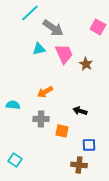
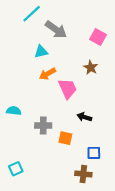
pink square: (98, 27) -> (98, 37), moved
pink trapezoid: (64, 54) -> (67, 89), moved
orange arrow: (45, 92) -> (47, 74), moved
cyan square: (15, 160) -> (16, 169), turned 32

